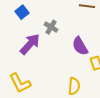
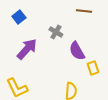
gray cross: (51, 27) -> (56, 32), moved

